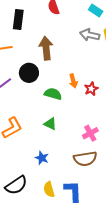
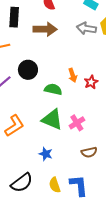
brown arrow: (46, 48) -> (45, 29), moved, turned 100
green triangle: (50, 124) -> (52, 119), size x1.6
pink cross: (90, 133) -> (77, 123), moved
brown semicircle: (85, 159) -> (89, 152), size x0.7

